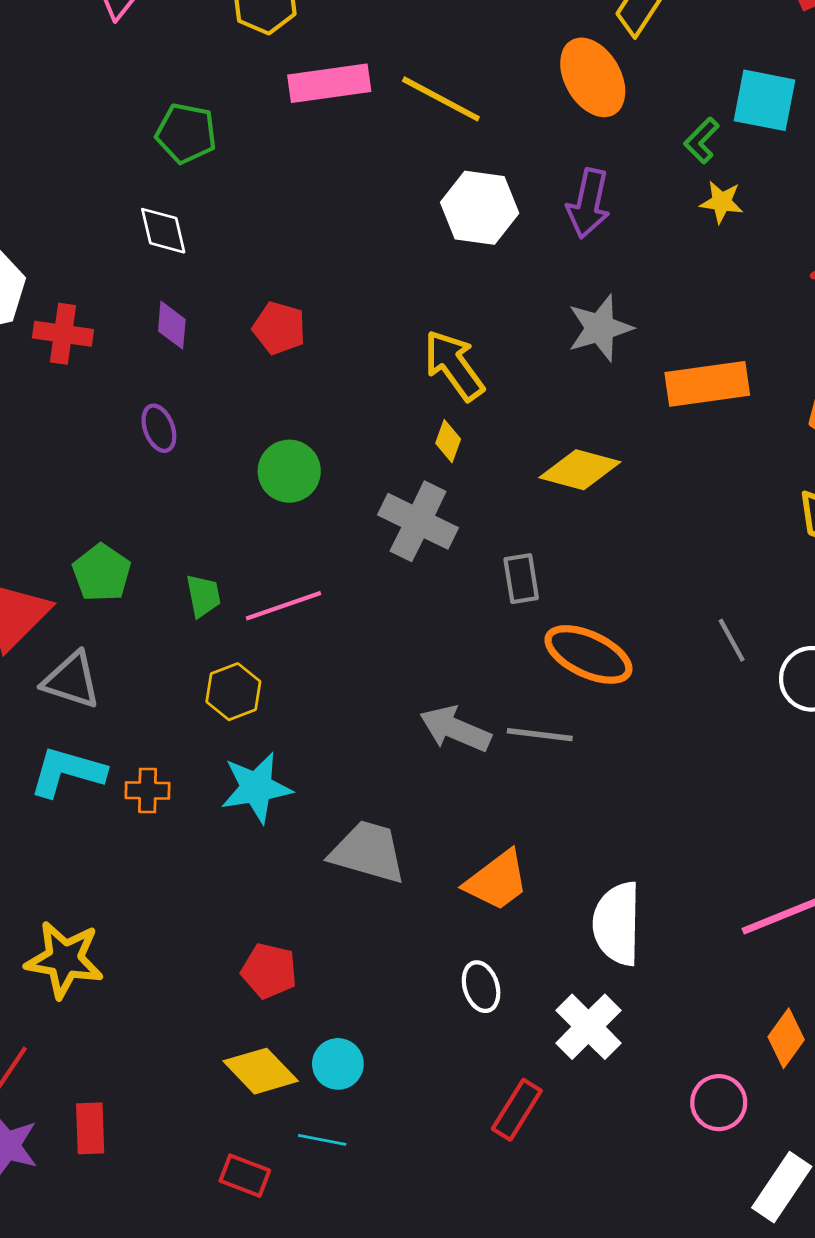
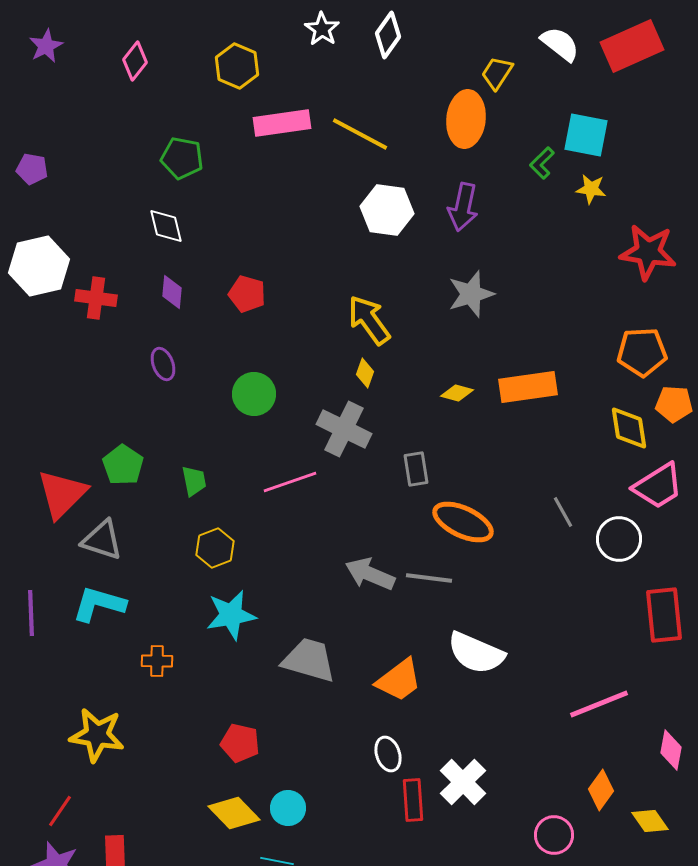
orange ellipse: (593, 77) -> (466, 119), turned 36
yellow star: (722, 202) -> (591, 189), moved
orange rectangle: (707, 384) -> (528, 387), moved
yellow diamond: (580, 470) -> (457, 393), size x0.6
pink line: (283, 606) -> (290, 482), moved
orange cross: (147, 790) -> (157, 661), moved
white semicircle: (617, 924) -> (476, 653), moved, turned -68
red rectangle: (517, 1110) -> (413, 800), moved, turned -36

